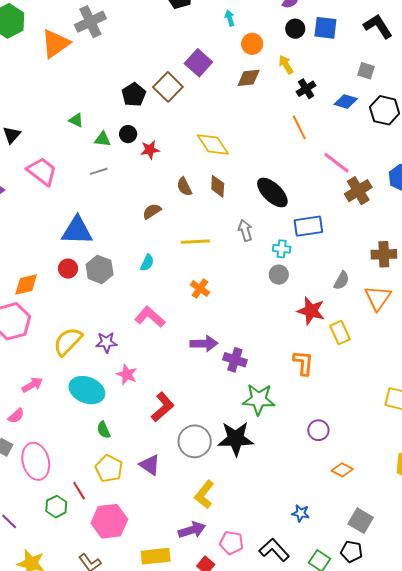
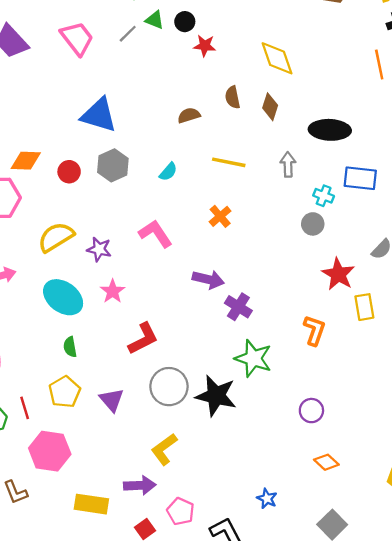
gray line: (99, 171) -> (128, 34), moved, turned -42
black ellipse: (272, 193) -> (330, 130), turned -56
red circle: (68, 269) -> (69, 172), moved

